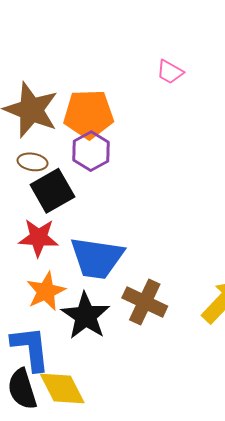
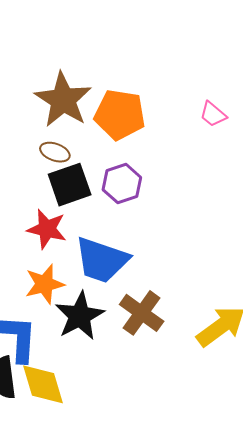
pink trapezoid: (170, 72) -> (213, 114), moved
purple hexagon: (91, 151) -> (122, 184), moved

